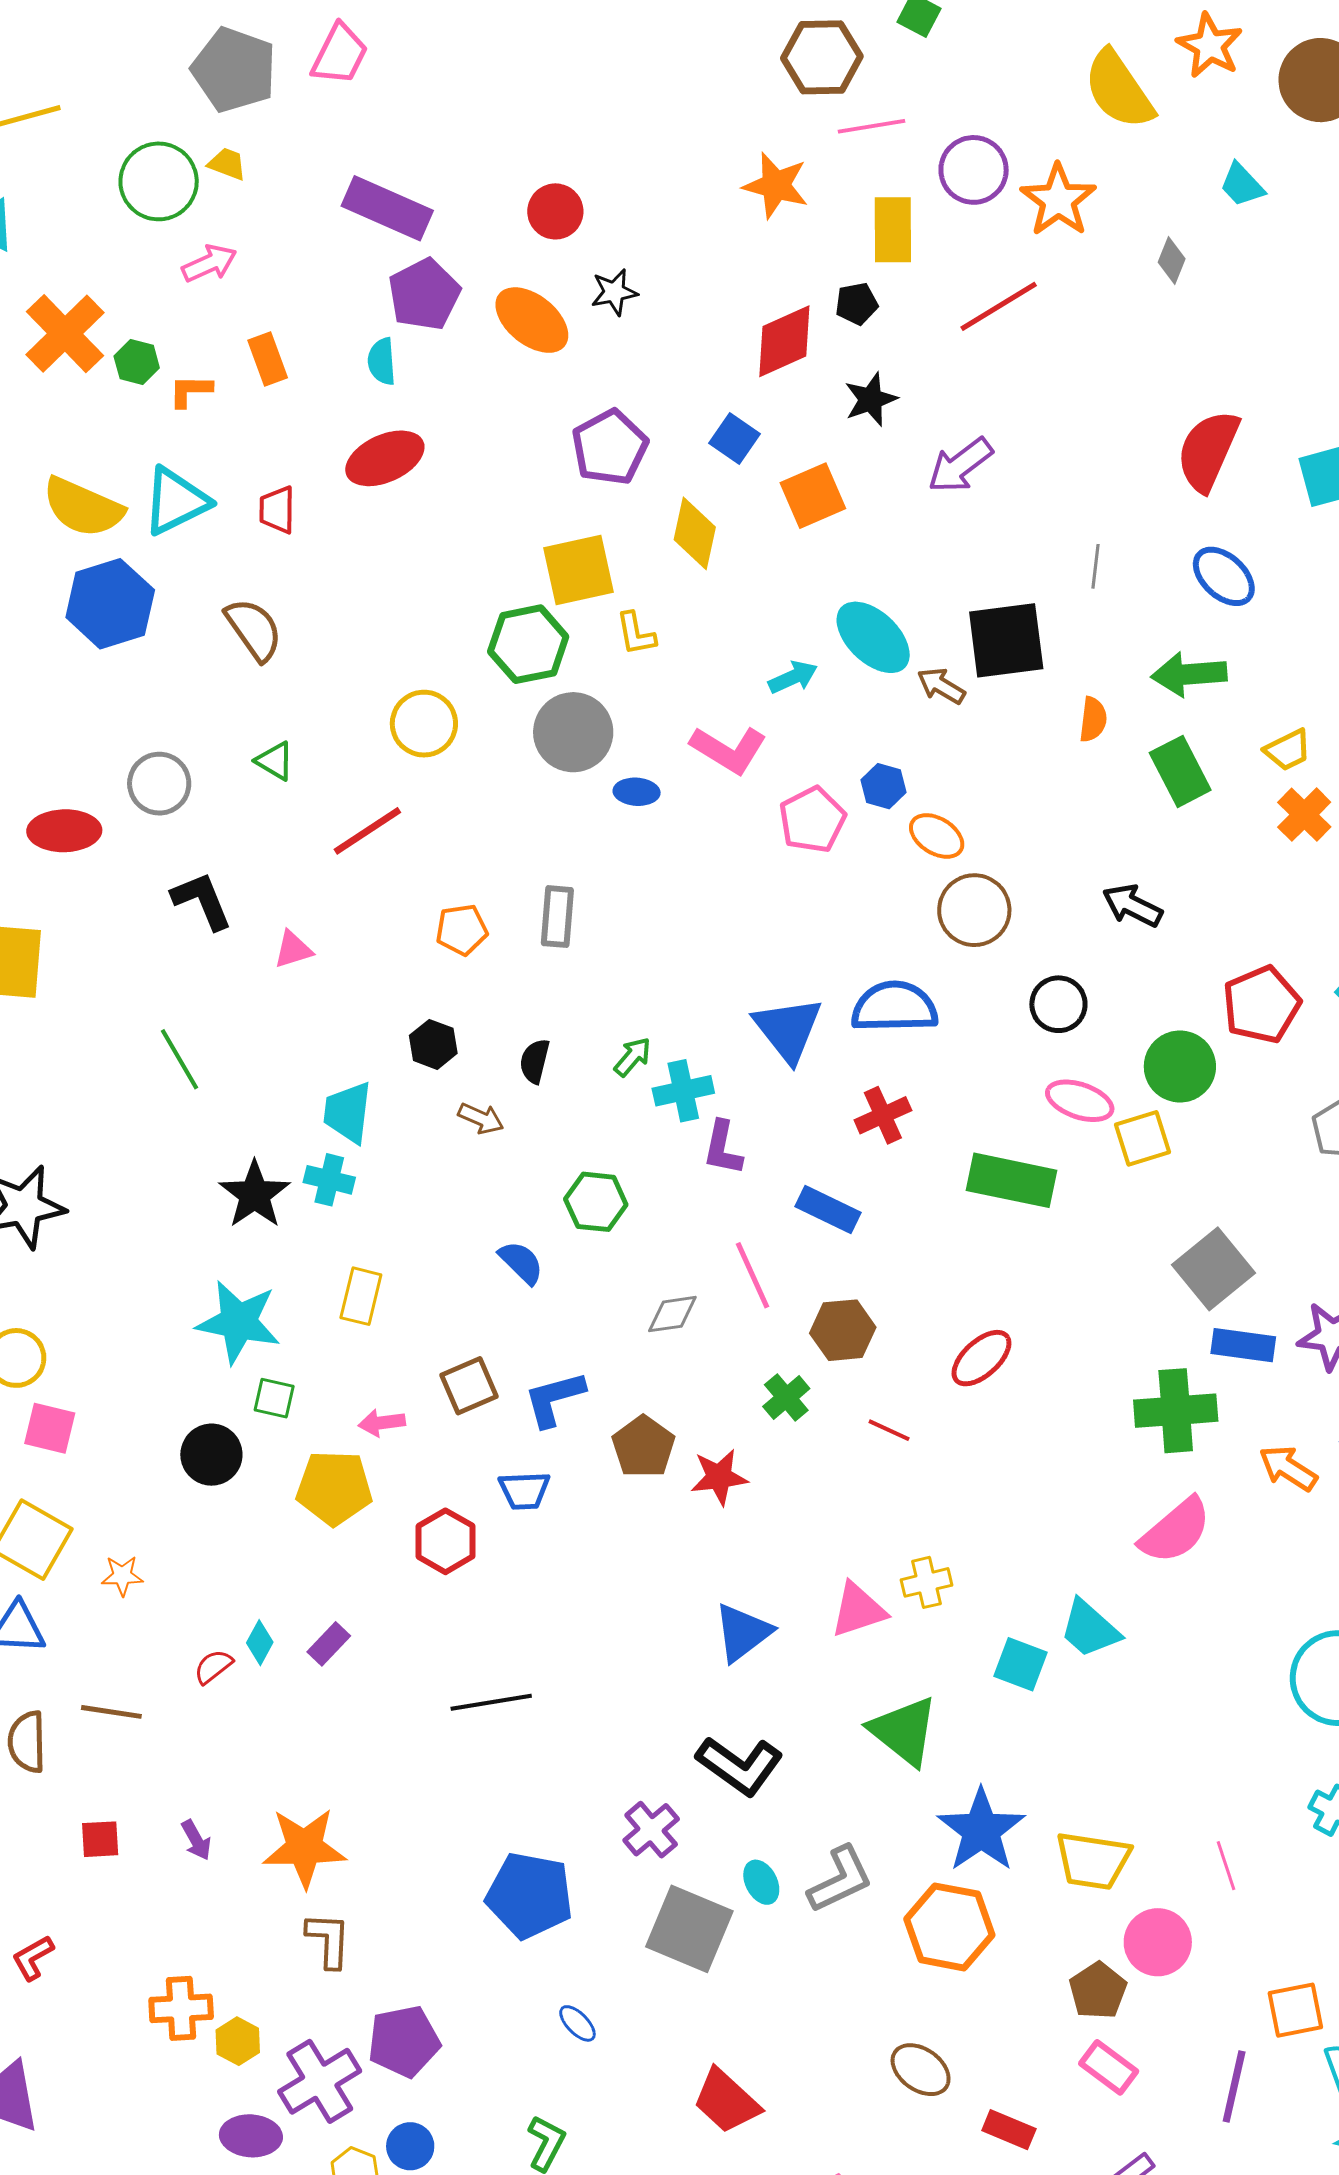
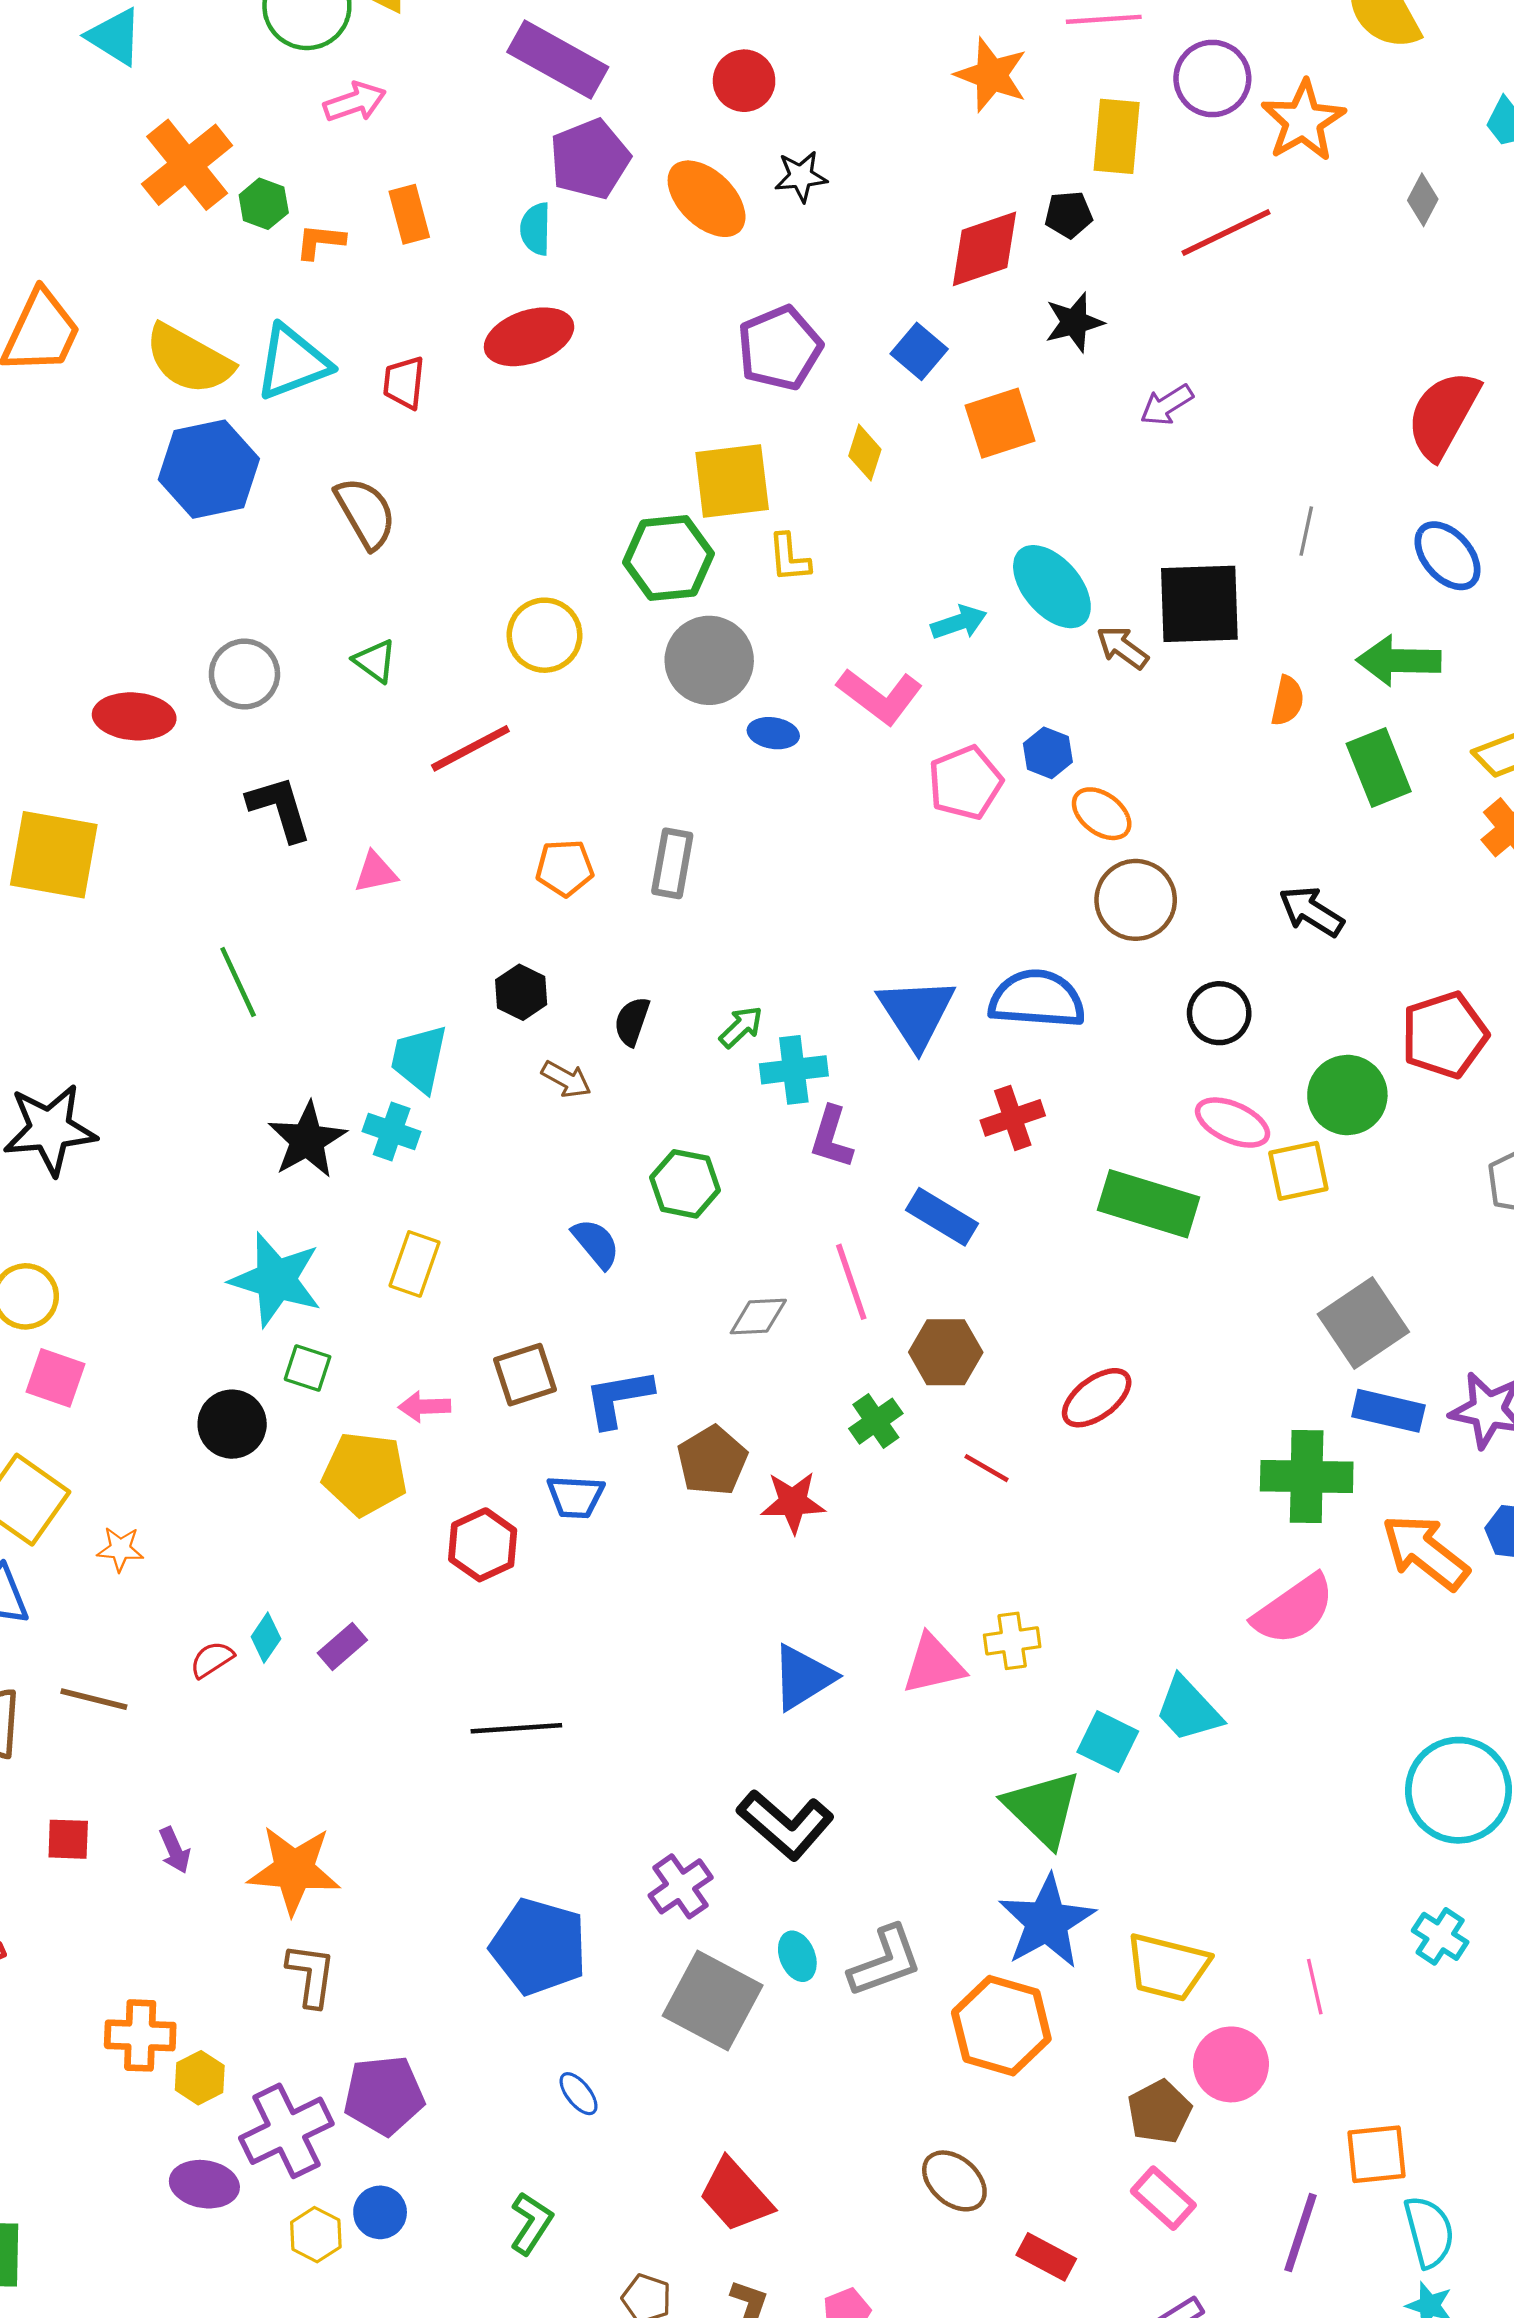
purple arrow: (960, 465) -> (1167, 405), size x0.7
yellow diamond: (695, 533) -> (865, 453), size x0.7
orange arrow: (1288, 1468) -> (1425, 1552), size x1.4
green triangle: (904, 1731) -> (1043, 1808), moved

